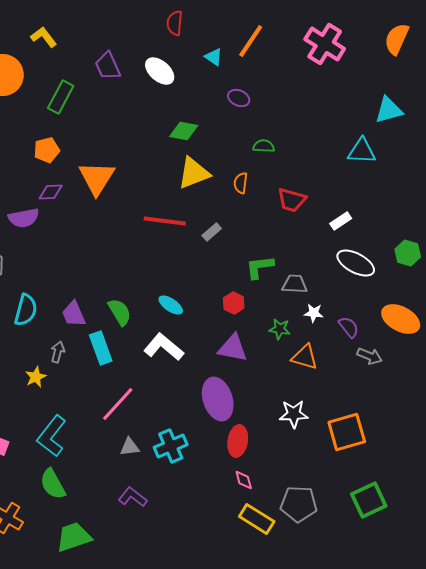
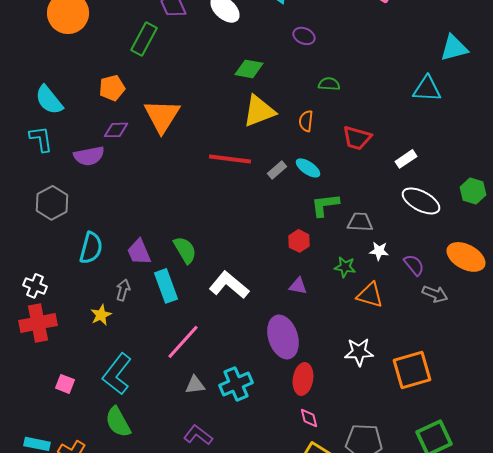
green rectangle: (61, 97) -> (144, 39), moved
cyan ellipse: (171, 305) -> (308, 168), moved
purple triangle: (233, 348) -> (298, 286), size x0.6

